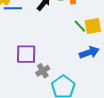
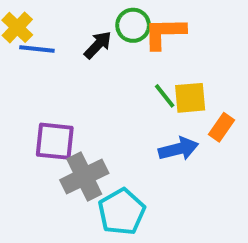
gray cross: (43, 71) -> (84, 177), size x1.6

